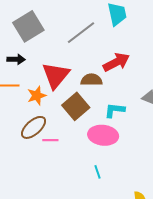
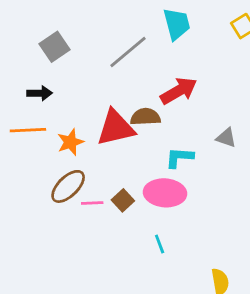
gray square: (28, 26) -> (55, 47), size x0.7
red triangle: (56, 75) -> (116, 128), moved, turned 40
brown square: (76, 106) -> (123, 200), moved, size x0.6

